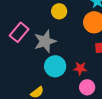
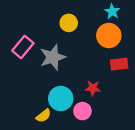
cyan circle: (55, 66) -> (61, 98), moved
pink circle: (87, 87) -> (82, 111), moved

